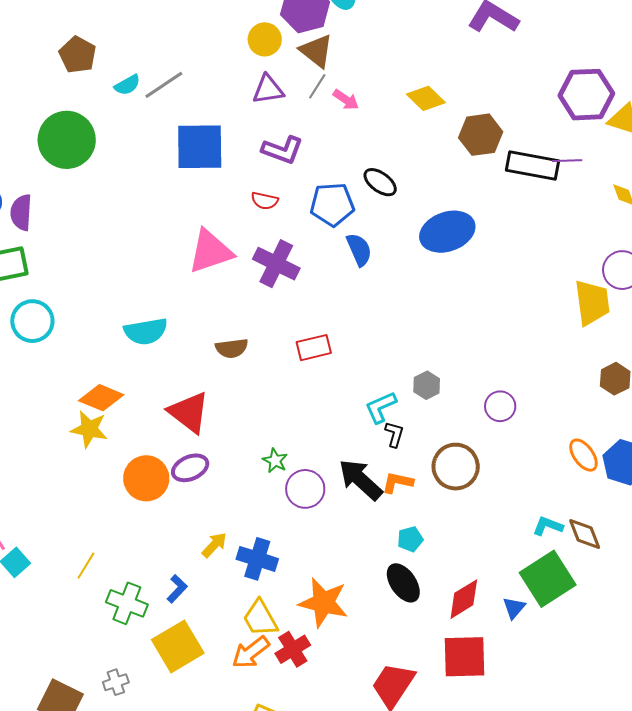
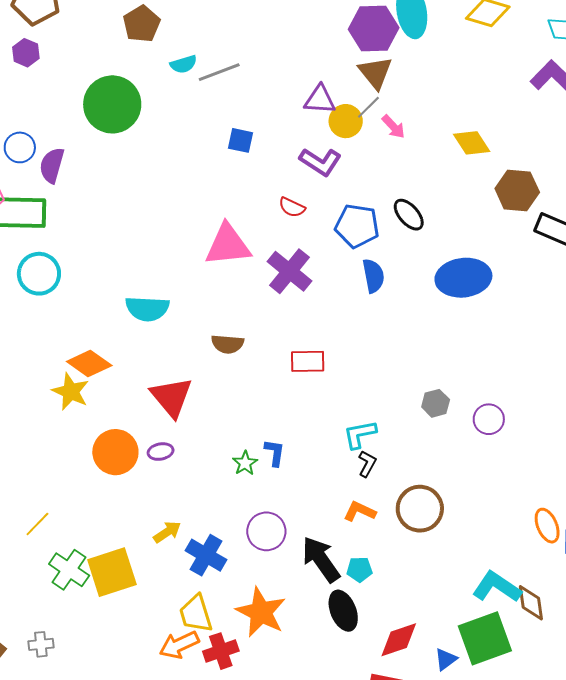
yellow circle: (265, 39) -> (346, 121), moved
blue square: (200, 147) -> (240, 140), size x0.5
gray hexagon: (427, 385) -> (436, 403), moved
purple circle: (500, 406) -> (489, 419), moved
purple ellipse: (190, 468) -> (161, 452), size x0.7
black arrow: (360, 480) -> (321, 559), moved
purple circle: (305, 489) -> (266, 531), moved
cyan L-shape: (548, 526) -> (497, 587), size x1.6
blue L-shape: (177, 589) -> (275, 453), moved, turned -48
yellow square: (178, 646) -> (112, 572), moved

